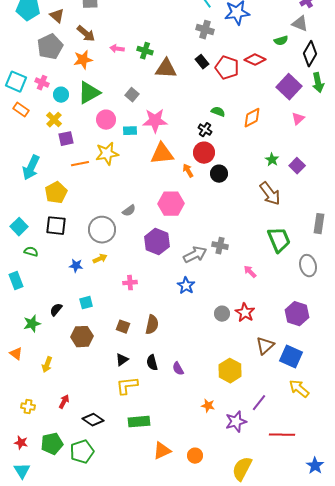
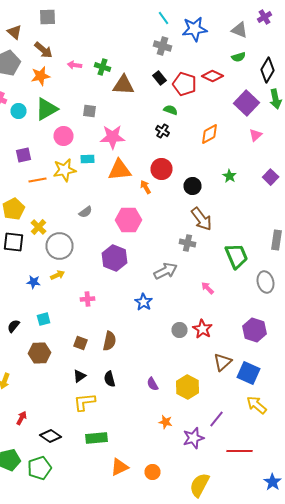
gray triangle: (300, 24) -> (240, 30), moved
gray square: (132, 95) -> (90, 111), turned -32
green semicircle: (218, 112) -> (170, 110), moved
yellow cross: (54, 120) -> (38, 227), moved
black cross: (205, 130) -> (162, 131), moved
cyan rectangle: (130, 131) -> (88, 159), moved
purple square: (297, 166) -> (270, 177), moved
black circle: (219, 174) -> (192, 186), moved
brown arrow: (270, 194) -> (202, 219), moved
gray semicircle: (129, 211) -> (86, 212), moved
gray cross: (220, 246) -> (188, 243), moved
gray arrow: (195, 255) -> (166, 271), moved
purple semicircle: (178, 369) -> (152, 384), moved

